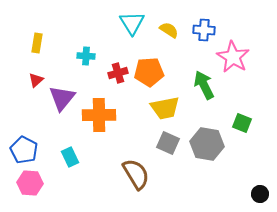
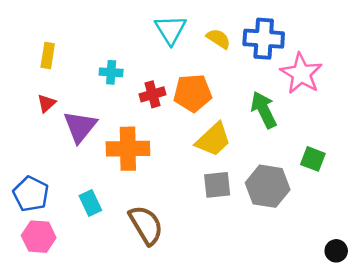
blue cross: (204, 30) -> (264, 39), size x1.4
yellow trapezoid: (165, 108) -> (213, 140), turned -32
gray square: (168, 143) -> (217, 185), turned -30
brown semicircle: (136, 174) -> (146, 225), moved

